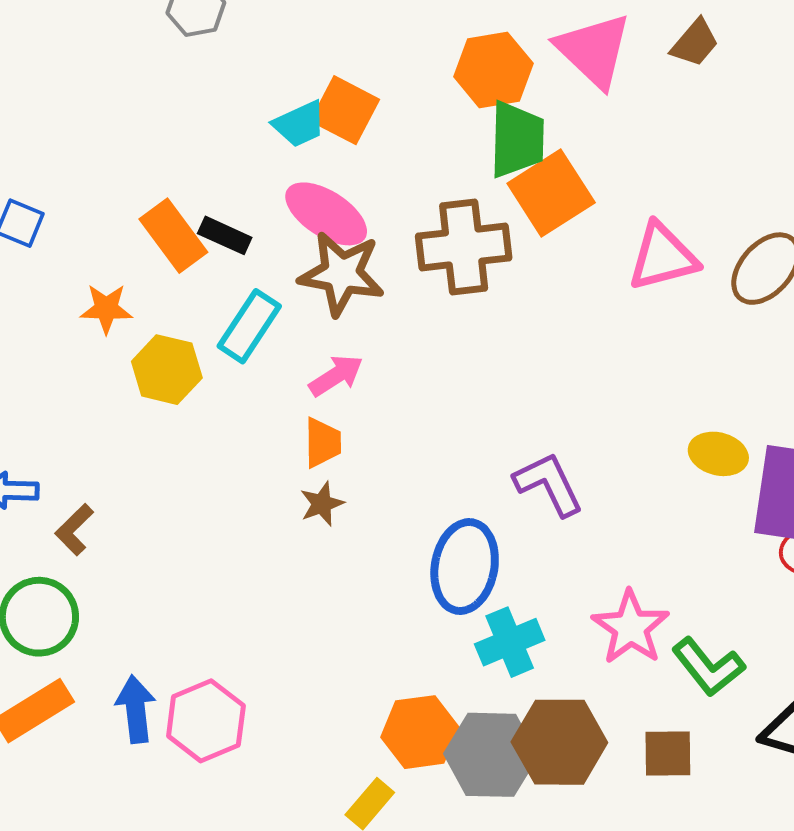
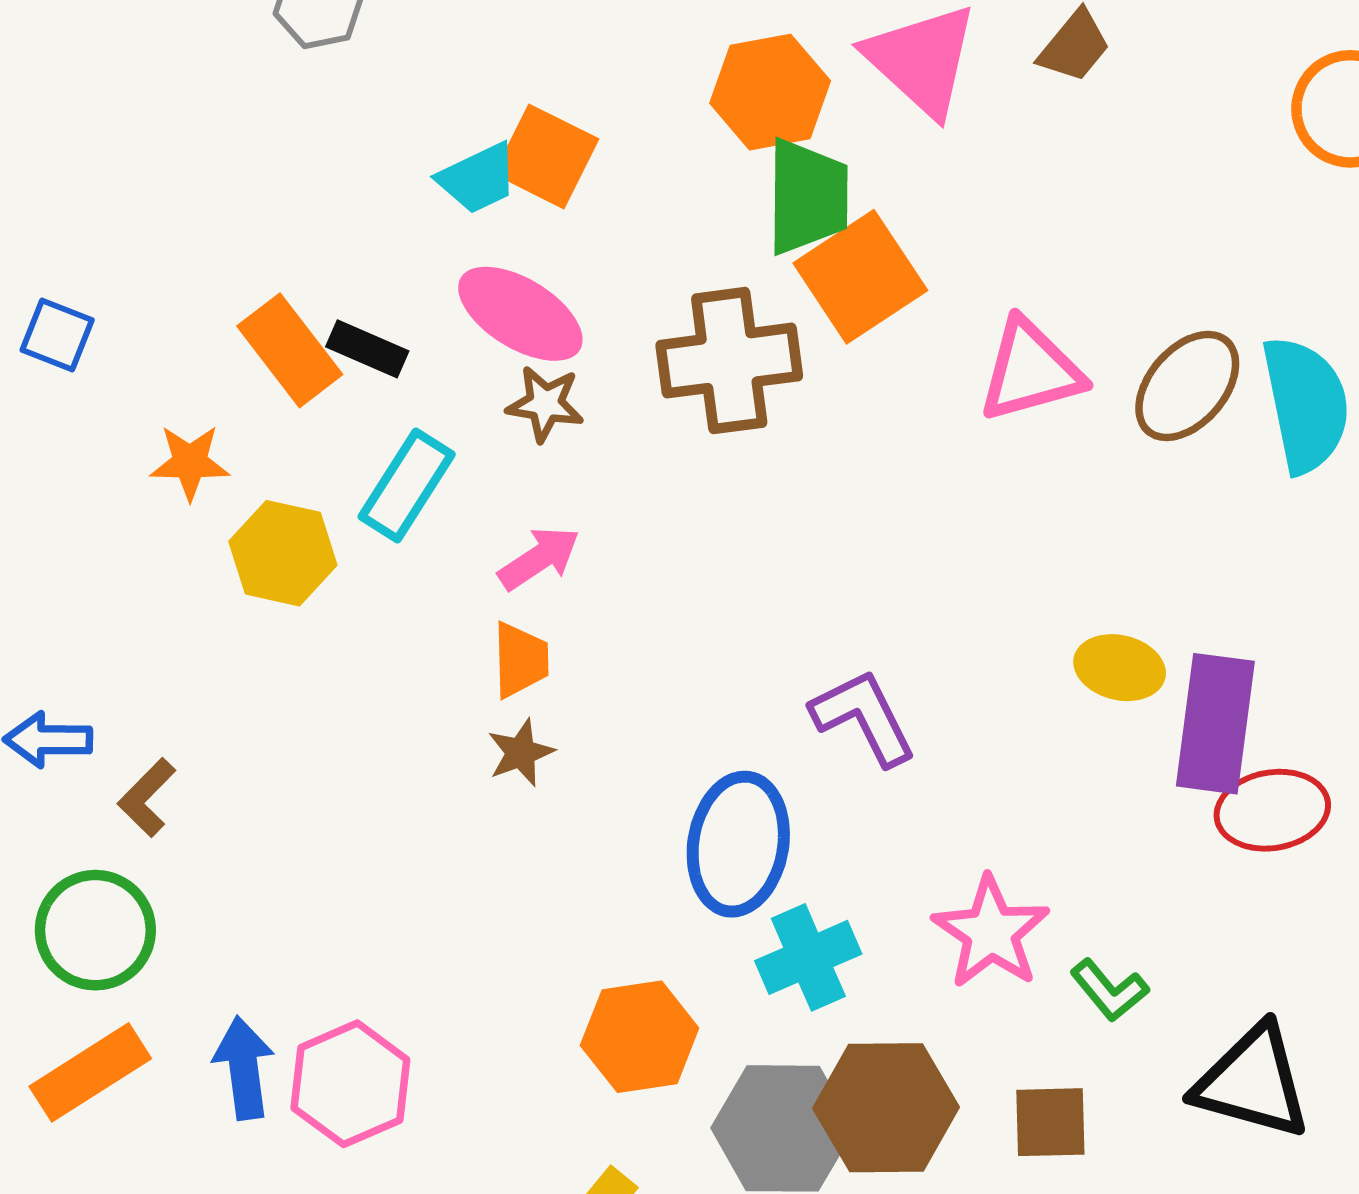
brown star: (342, 274) -> (545, 404), size x0.6
green L-shape: (708, 667) -> (1109, 990), size x0.7
orange hexagon: (420, 732) -> (640, 1037), moved

